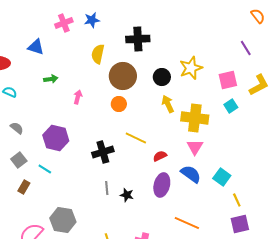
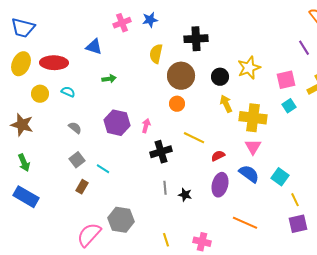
pink arrow: (78, 97) -> (146, 126), moved
purple hexagon: (56, 138) -> (117, 123), moved

